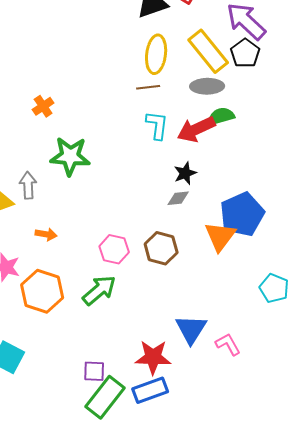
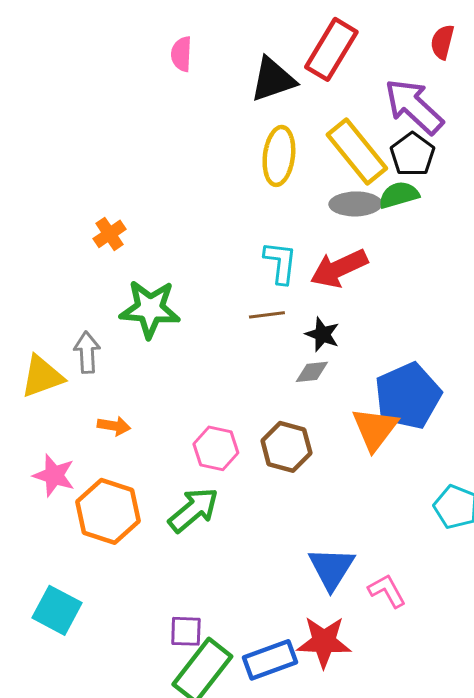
brown line: (148, 87) -> (267, 315), moved
green semicircle: (221, 116) -> (399, 195), moved
black star: (185, 173) -> (322, 334), turned -30
red star: (153, 357) -> (324, 642), moved

